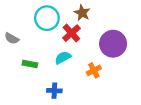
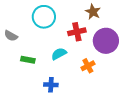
brown star: (82, 13) -> (93, 12), moved
red cross: (71, 33) -> (77, 32), moved, turned 30

